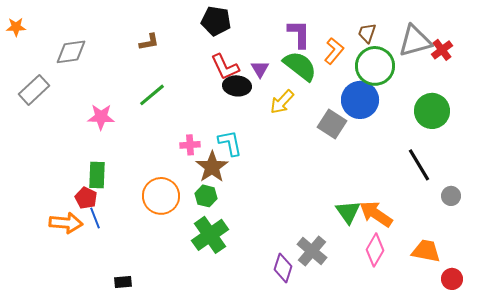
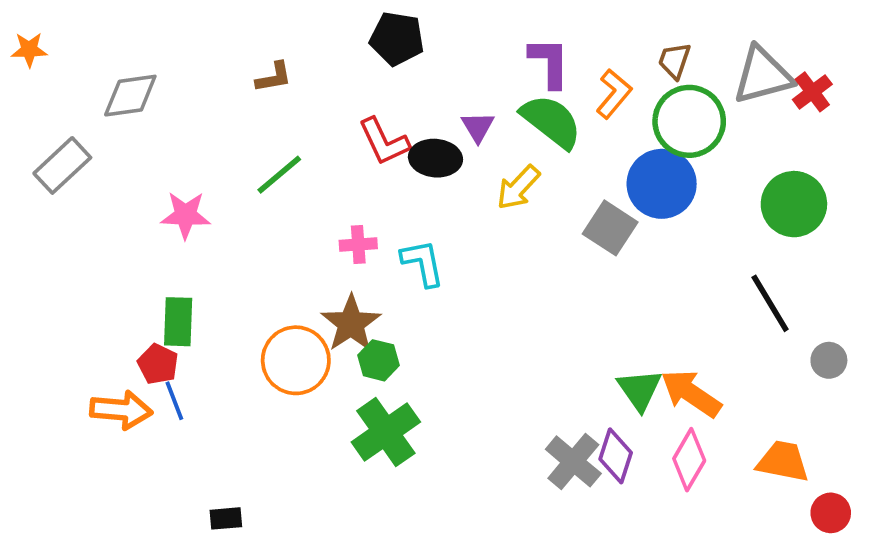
red L-shape: (225, 67) -> (384, 142), moved
pink cross: (190, 145) -> (358, 244), moved
brown star: (212, 167) -> (351, 324), moved
purple diamond: (283, 268) -> (616, 456), moved

